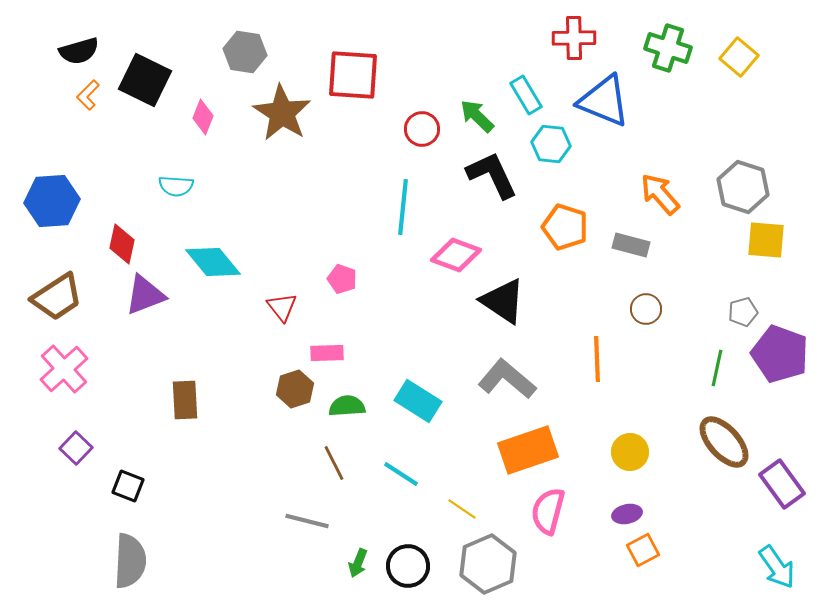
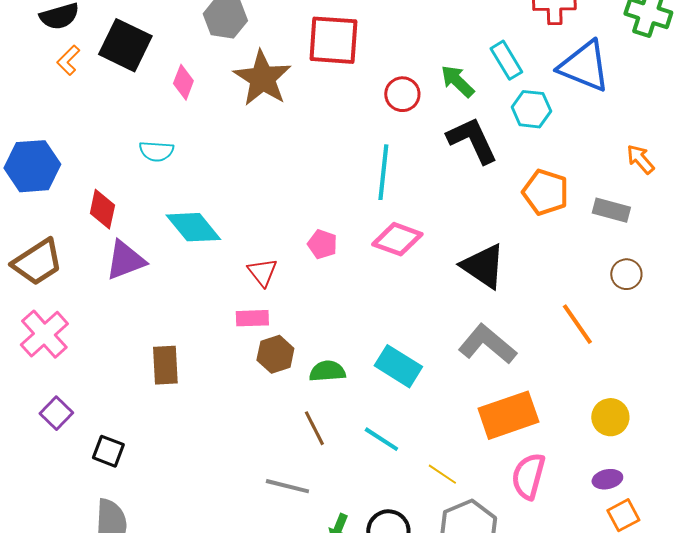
orange arrow: (660, 194) -> (640, 159), size x0.7
pink diamond: (456, 255) -> (397, 239), moved
pink rectangle: (327, 353) -> (252, 318), moved
orange line: (597, 359) -> (577, 324), turned -33

